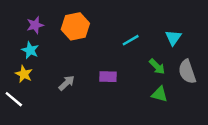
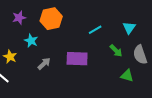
cyan star: (30, 50) -> (31, 41), moved
purple rectangle: (108, 77) -> (77, 59), size x1.5
green triangle: (160, 94) -> (127, 76), moved

